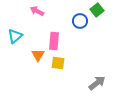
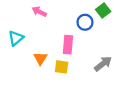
pink rectangle: (54, 41) -> (68, 45), moved
gray arrow: (97, 83) -> (103, 64), moved

